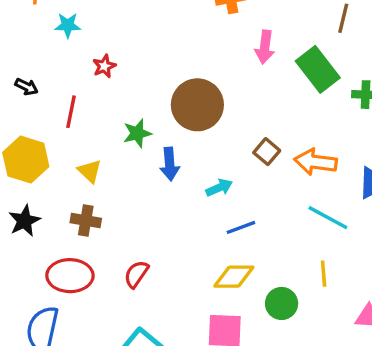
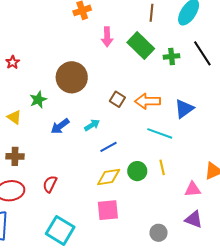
blue arrow: (170, 164) -> (60, 126), moved, turned 66
yellow triangle: (90, 171) -> (14, 117), moved
green circle: (282, 303) -> (137, 171), moved

